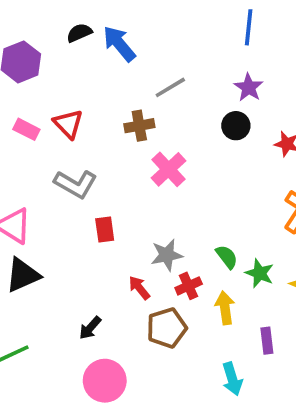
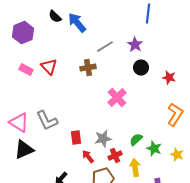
black semicircle: (79, 33) -> (55, 17), turned -112
purple star: (249, 87) -> (135, 45), moved
pink cross: (168, 169) -> (117, 98), moved
gray L-shape: (76, 184) -> (47, 121), moved, turned 35
red rectangle: (105, 229) -> (76, 138), moved
green semicircle: (227, 257) -> (136, 140), turned -96

